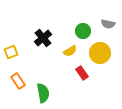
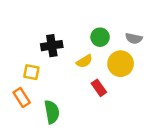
gray semicircle: (108, 24) -> (134, 38), moved
black cross: (43, 38) -> (52, 46), turned 30
yellow square: (11, 52) -> (31, 72), moved, turned 32

